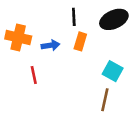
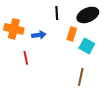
orange rectangle: (80, 41) -> (72, 34), moved
cyan square: (113, 71) -> (87, 46), moved

